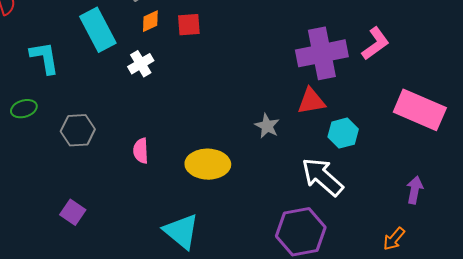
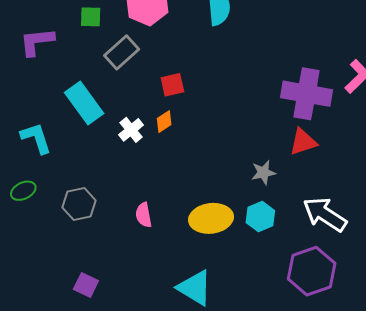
orange diamond: (150, 21) -> (164, 122), moved
purple cross: (322, 53) -> (306, 94), turned 30
gray star: (267, 126) -> (263, 173), turned -30
cyan hexagon: (343, 133) -> (260, 217), moved

